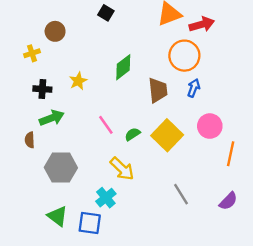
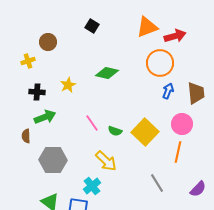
green diamond: (123, 67) -> (107, 73), turned 50
brown trapezoid: (158, 90) -> (196, 93), moved
green semicircle: (132, 134) -> (115, 131), turned -128
orange line: (231, 154) -> (178, 152), moved

